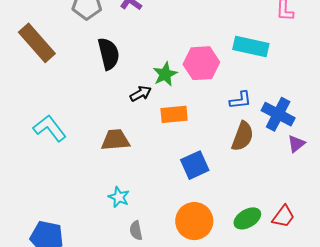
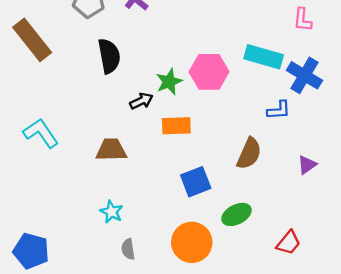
blue L-shape: (240, 100) -> (279, 110), moved
blue cross: (278, 114) -> (304, 75), moved
green ellipse: (247, 218) -> (236, 214), moved

